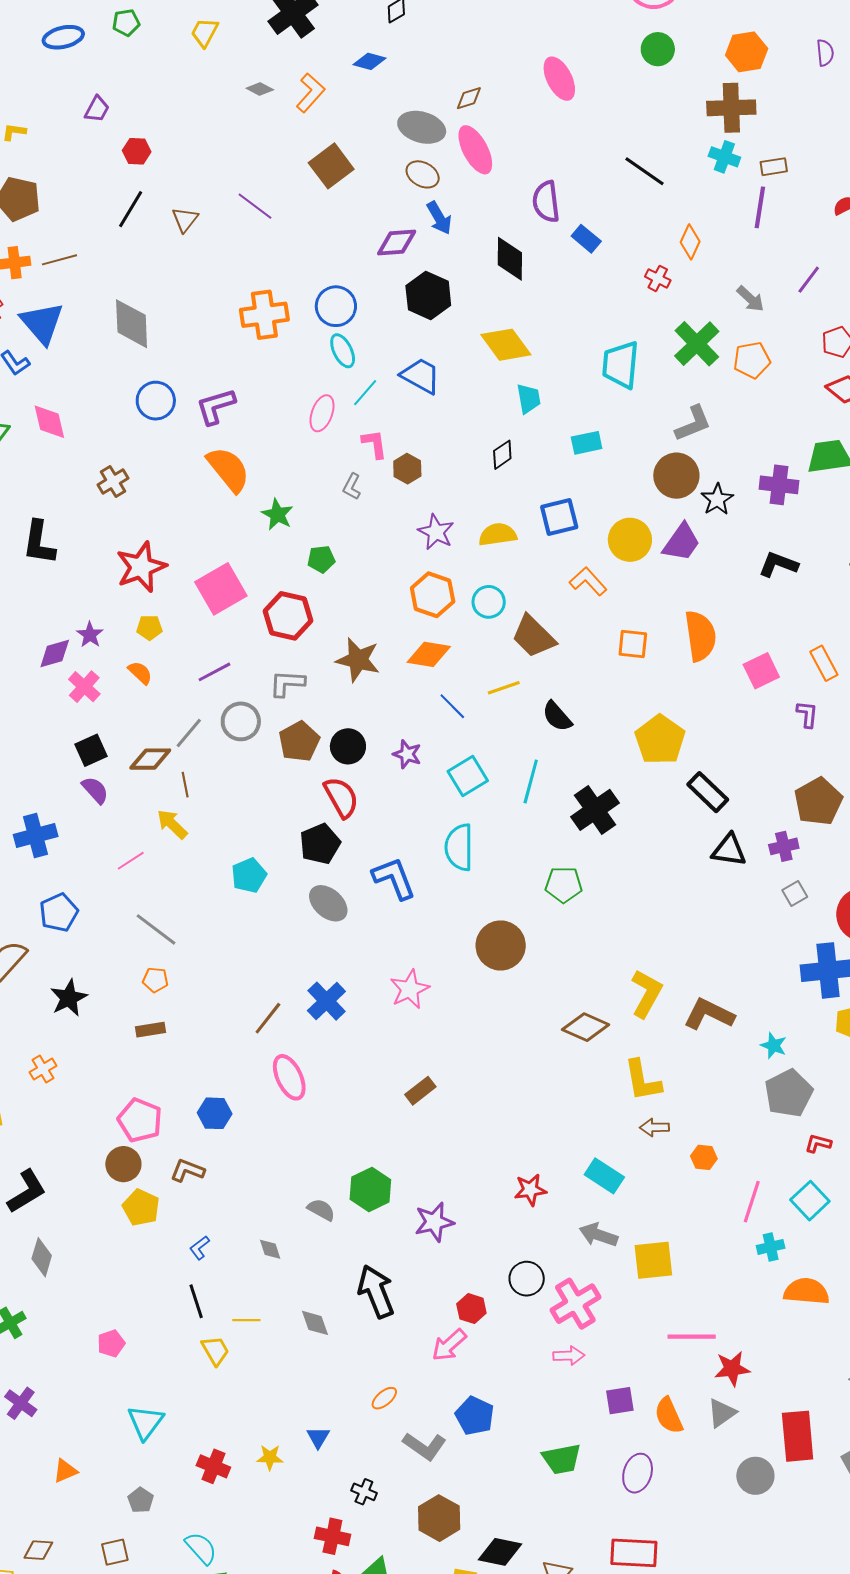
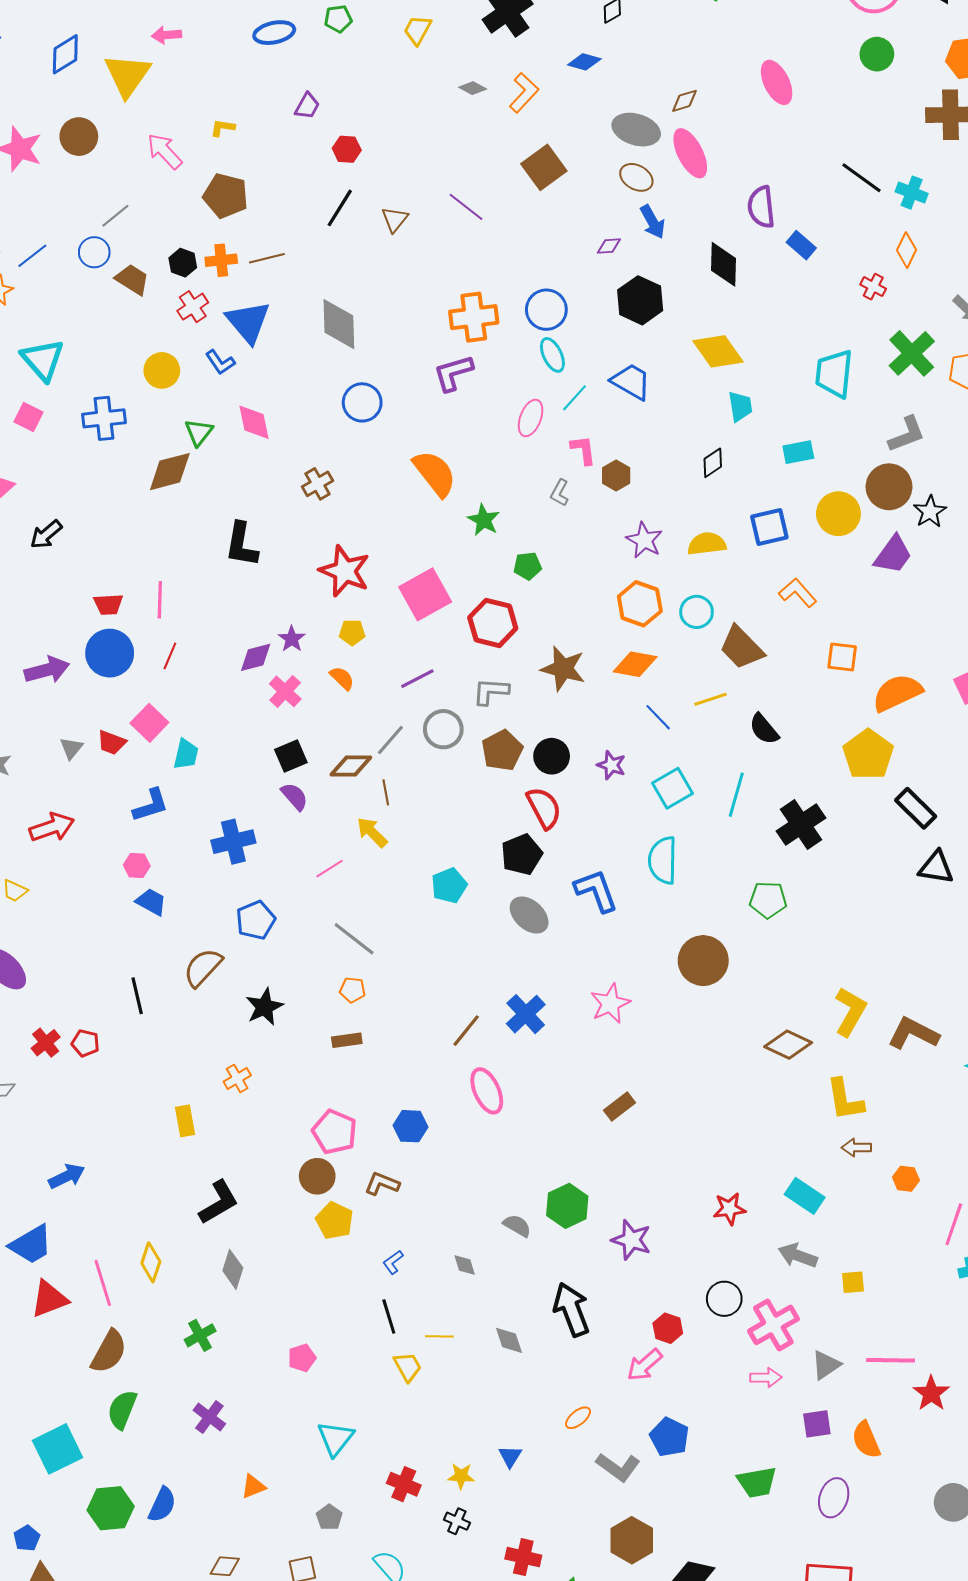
cyan cross: (724, 157) -> (912, 193), moved
purple diamond: (397, 243) -> (609, 246), size x0.6
purple L-shape: (216, 406) -> (453, 373), moved
yellow circle: (630, 540) -> (838, 514), moved
red star: (141, 567) -> (345, 571), turned -30
orange semicircle: (700, 636) -> (897, 693), moved, turned -108
purple star: (434, 1222) -> (631, 1240), turned 30
yellow square: (653, 1260) -> (853, 1282), size x0.6
red star: (732, 1369) -> (931, 1393), turned -30
gray triangle: (722, 1413) -> (826, 1365), moved
black cross: (364, 1492) -> (457, 1521), moved

